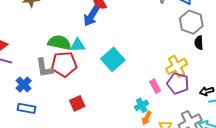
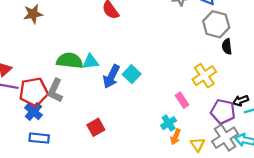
blue arrow: (91, 16) -> (111, 76), moved
cyan square: (113, 59) -> (132, 74), size x0.7
red pentagon: (64, 64) -> (34, 92), moved
gray L-shape: (44, 68) -> (55, 91), turned 40
purple pentagon: (178, 83) -> (223, 112), moved

